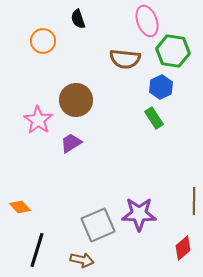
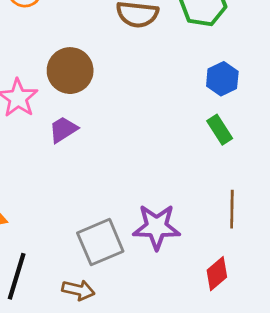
blue hexagon: (161, 87) -> (222, 79), moved
green rectangle: (154, 118) -> (220, 130), moved

